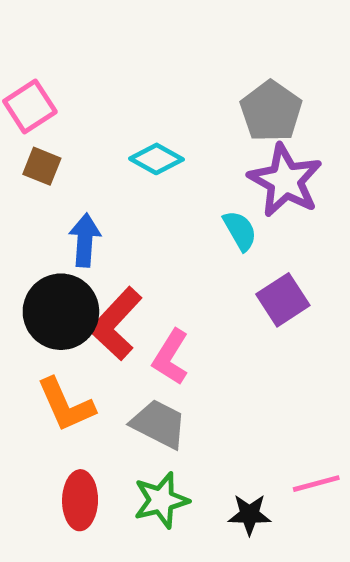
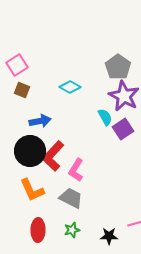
blue arrow: (85, 240) -> (40, 121), turned 75
purple square: (283, 300) -> (123, 129), moved
green star: (161, 500) -> (72, 230), size x0.7

